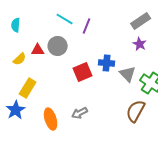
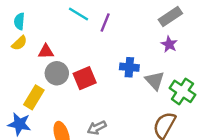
gray circle: (58, 46) -> (57, 73), moved
yellow semicircle: (20, 59) -> (19, 43), moved
red square: (83, 72) -> (85, 78), moved
blue star: (16, 110) -> (19, 124), turned -30

